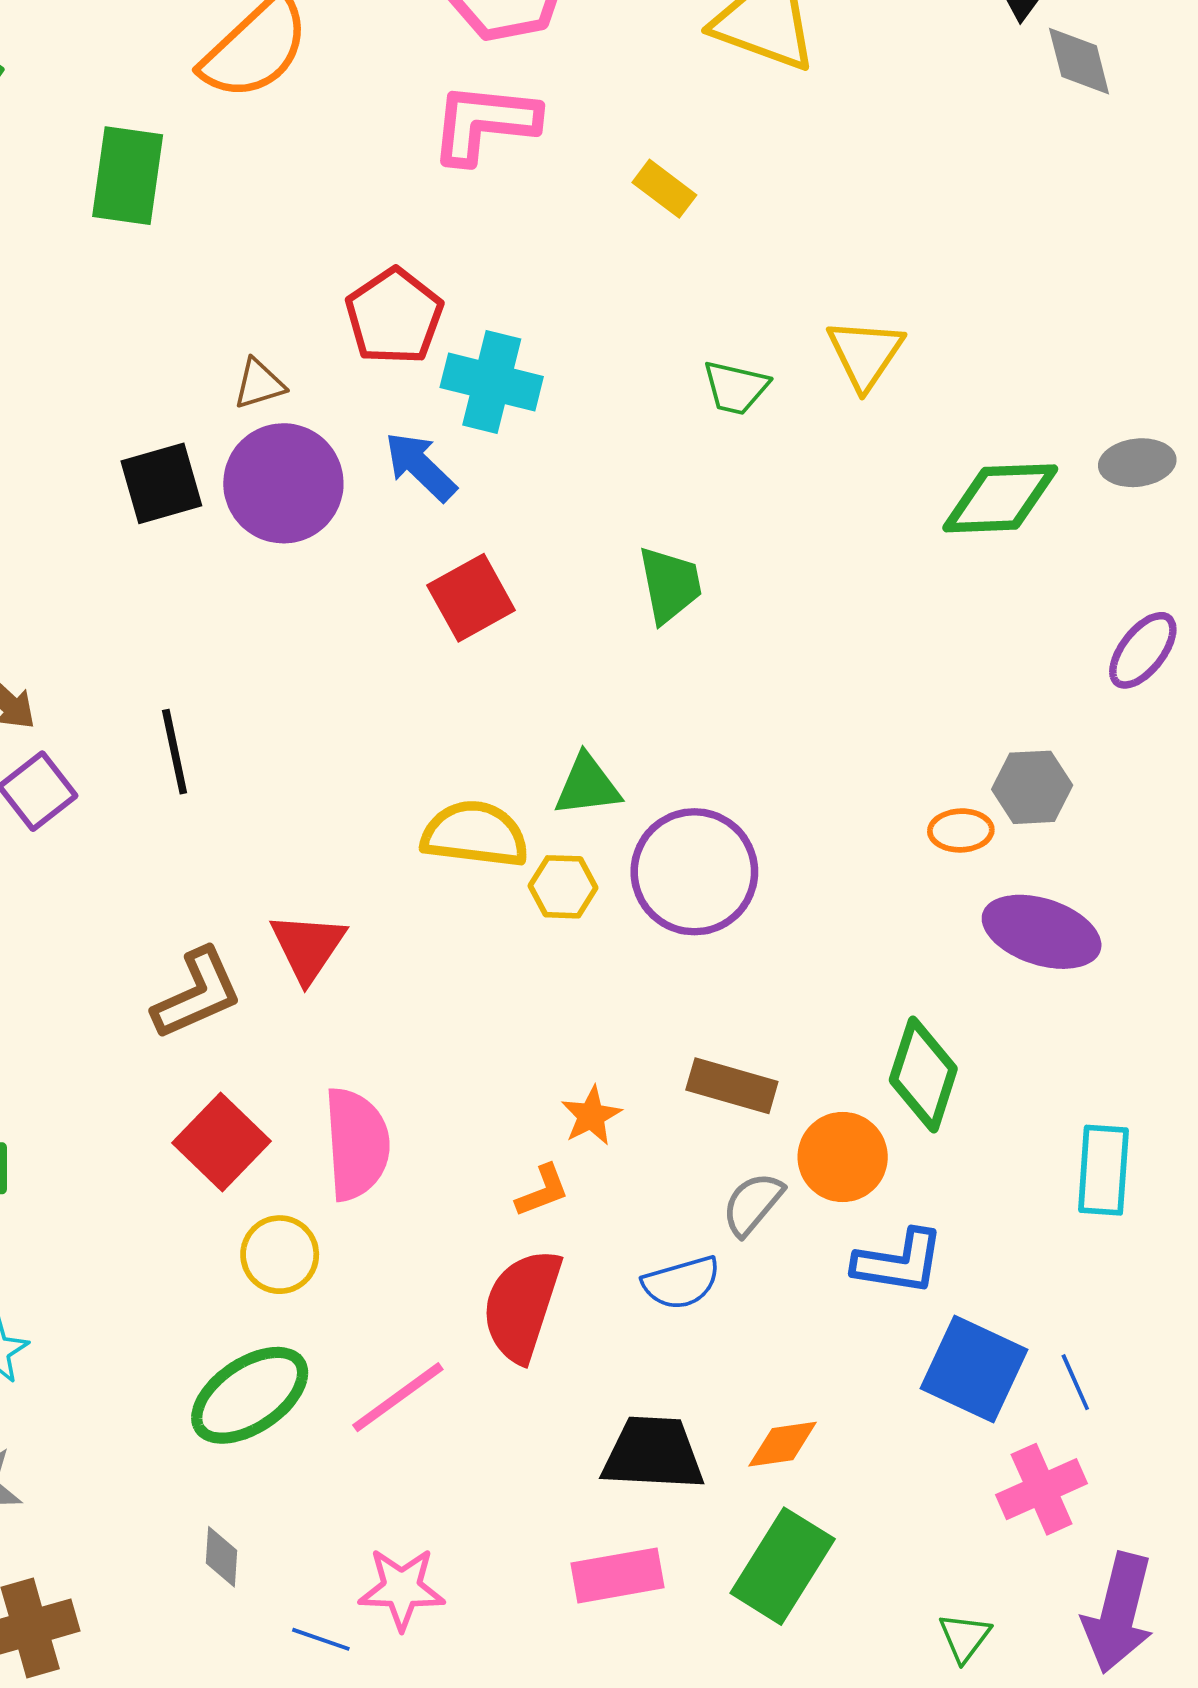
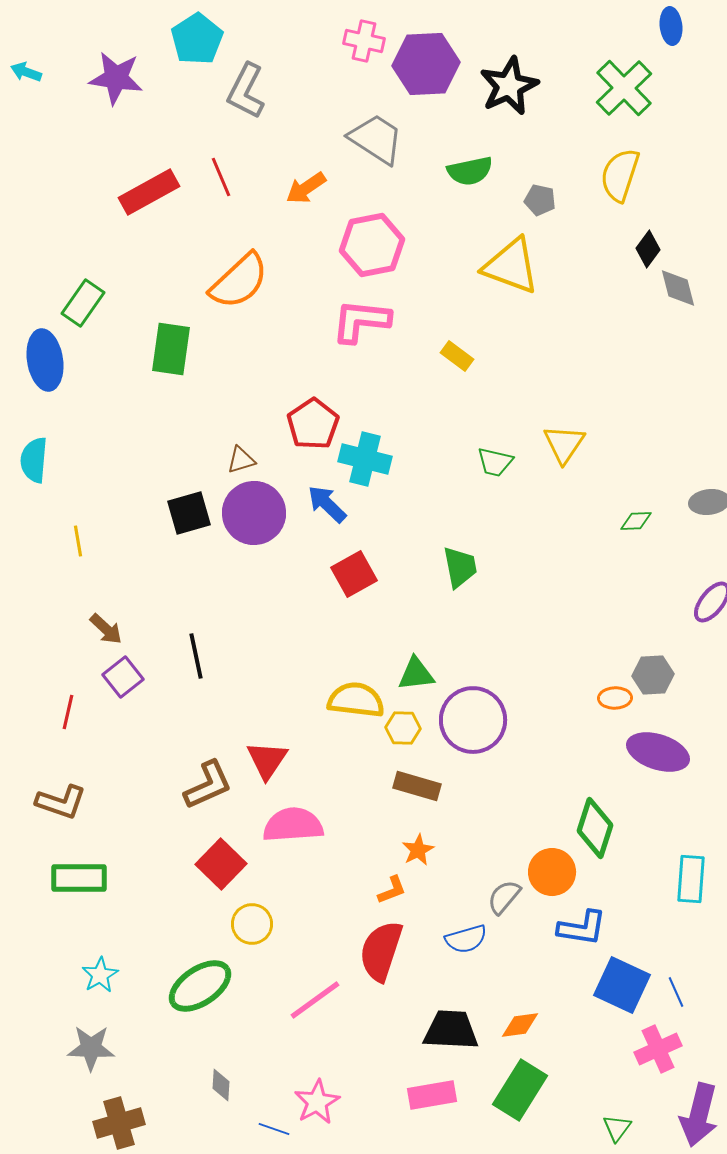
green diamond: (1000, 498) -> (636, 521), size x0.5
brown rectangle: (732, 1086) -> (417, 786), moved
pink semicircle: (357, 1144) -> (293, 825), moved, turned -90
green ellipse: (250, 1395) -> (200, 986), moved
pink star: (402, 1589) -> (317, 1102), turned -30

